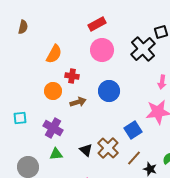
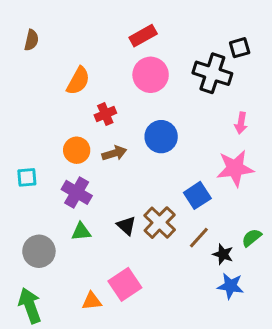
black cross: (143, 49) -> (212, 73), turned -30
red cross: (72, 76) -> (105, 114), turned -32
orange circle: (53, 91) -> (77, 150), moved

